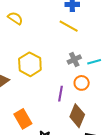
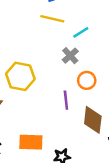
cyan line: (94, 62) -> (81, 32), moved
orange rectangle: (23, 119) -> (31, 142), turned -42

